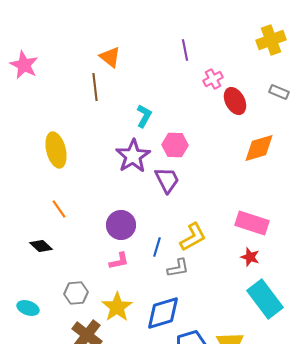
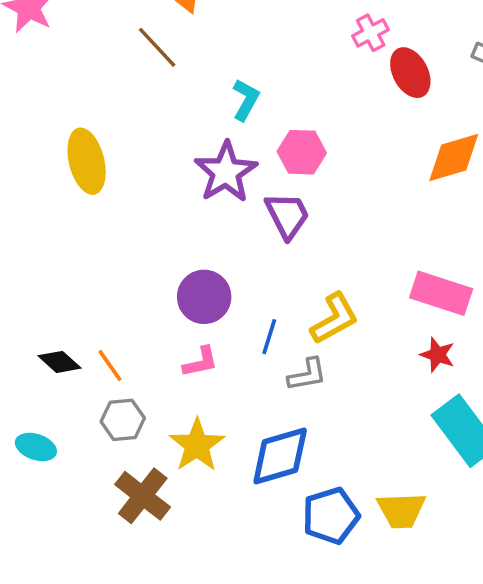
brown line: (95, 87) -> (157, 47), turned -36
orange line: (59, 209) -> (110, 366), moved
black diamond: (41, 246) -> (59, 362), moved

